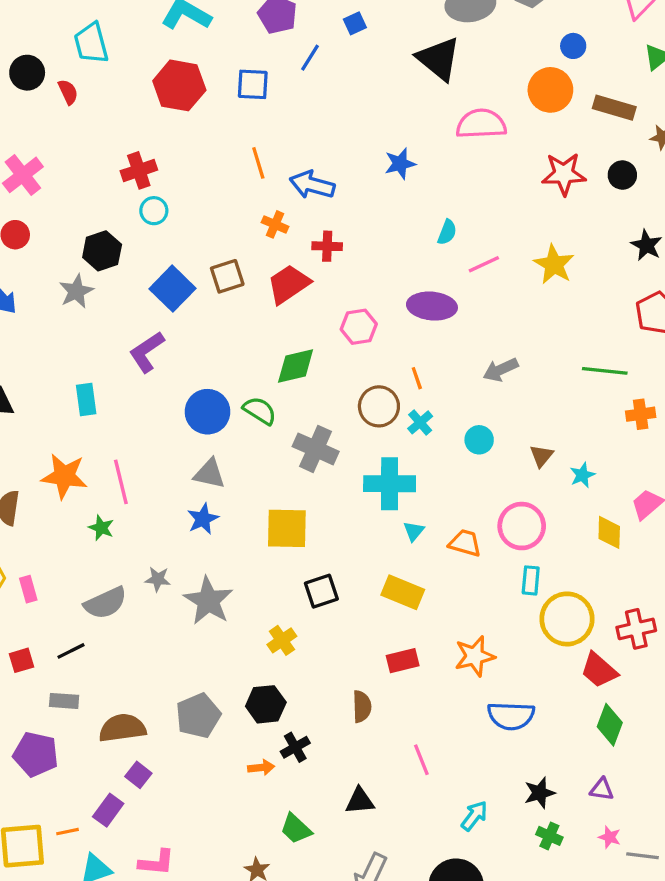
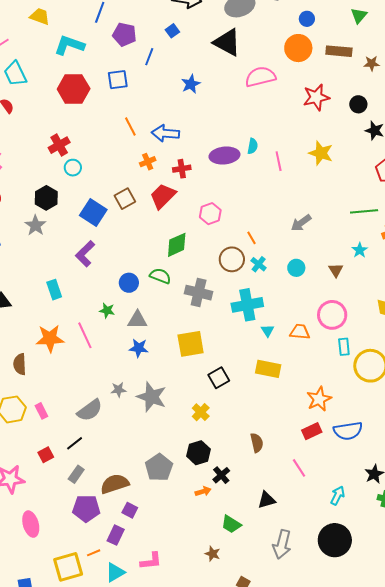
blue star: (400, 164) -> (191, 84), moved
black circle: (622, 175) -> (358, 104), moved
orange cross: (275, 224) -> (148, 162), turned -35
pink line: (484, 264) -> (279, 161), turned -66
purple ellipse: (432, 306) -> (224, 156), moved
blue circle: (207, 412) -> (129, 283), size x0.7
cyan star: (582, 475) -> (360, 250), moved
blue star: (203, 519) -> (139, 348), turned -30
green star: (101, 528) -> (107, 311), moved
red rectangle: (403, 661) -> (312, 431), moved
gray rectangle: (64, 701) -> (76, 474), turned -48
purple pentagon: (36, 754) -> (86, 508), moved

